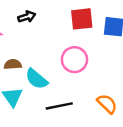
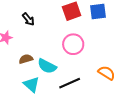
black arrow: (27, 17) -> (28, 19), turned 80

